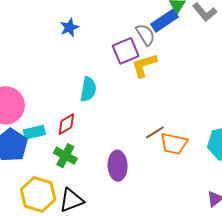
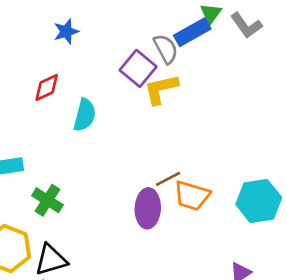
purple square: (126, 51) -> (138, 68), turned -32
red diamond: (66, 124) -> (47, 88), moved
purple ellipse: (118, 166) -> (148, 208), moved

